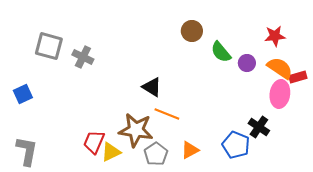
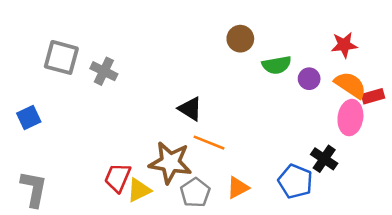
green semicircle: (221, 52) -> (277, 65), turned -60

